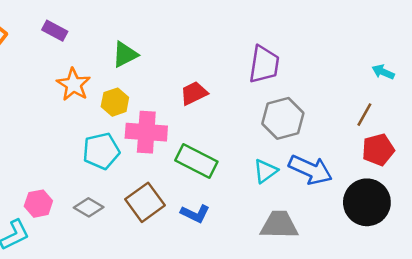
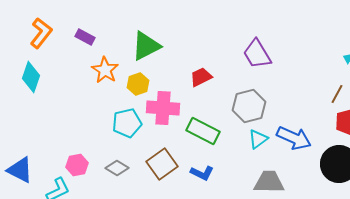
purple rectangle: (55, 31) -> (85, 37), moved
green triangle: (125, 54) -> (146, 46), size x1.4
purple trapezoid: (264, 64) -> (257, 54), turned 140
gray hexagon: (283, 118) -> (249, 106), moved

